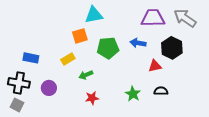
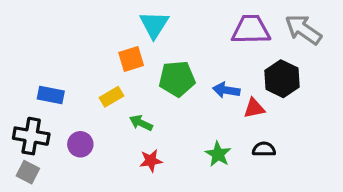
cyan triangle: (94, 15) -> (154, 25), turned -48
blue arrow: (138, 43) -> (226, 90), moved
green arrow: (86, 75) -> (141, 123), turned 48

